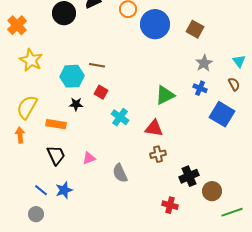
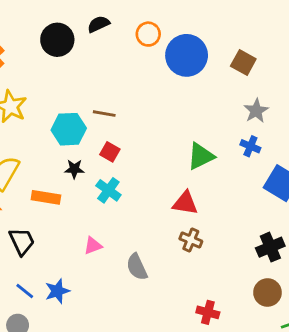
cyan cross: (120, 117) -> (108, 190), moved
brown cross: (158, 154) -> (191, 240), turned 35
black trapezoid: (56, 155) -> (22, 241), moved
black cross: (189, 176) -> (270, 247), moved

